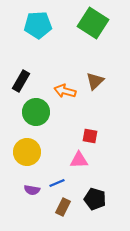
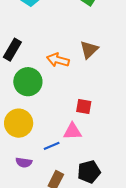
blue line: (57, 183) -> (52, 146), moved
black pentagon: (95, 199) -> (89, 172), turned -30

